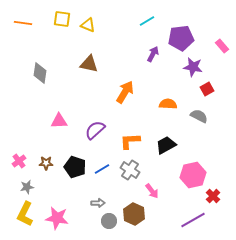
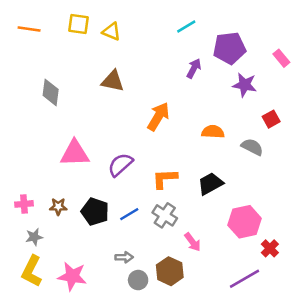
red square: (207, 89) -> (271, 119), moved
pink triangle: (59, 121) -> (75, 153), size x1.4
pink cross: (19, 161) -> (24, 204), turned 32

